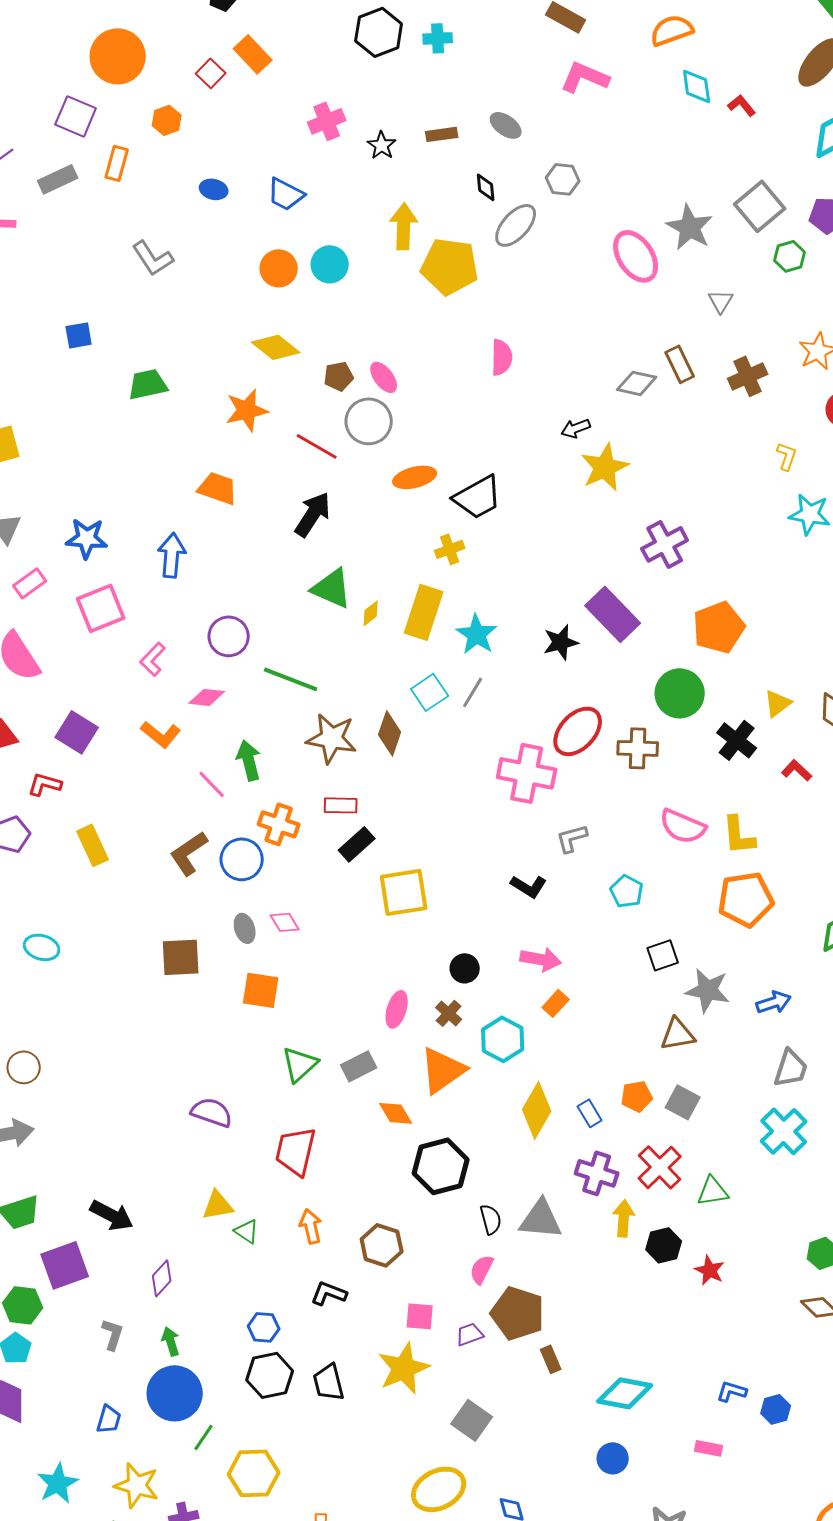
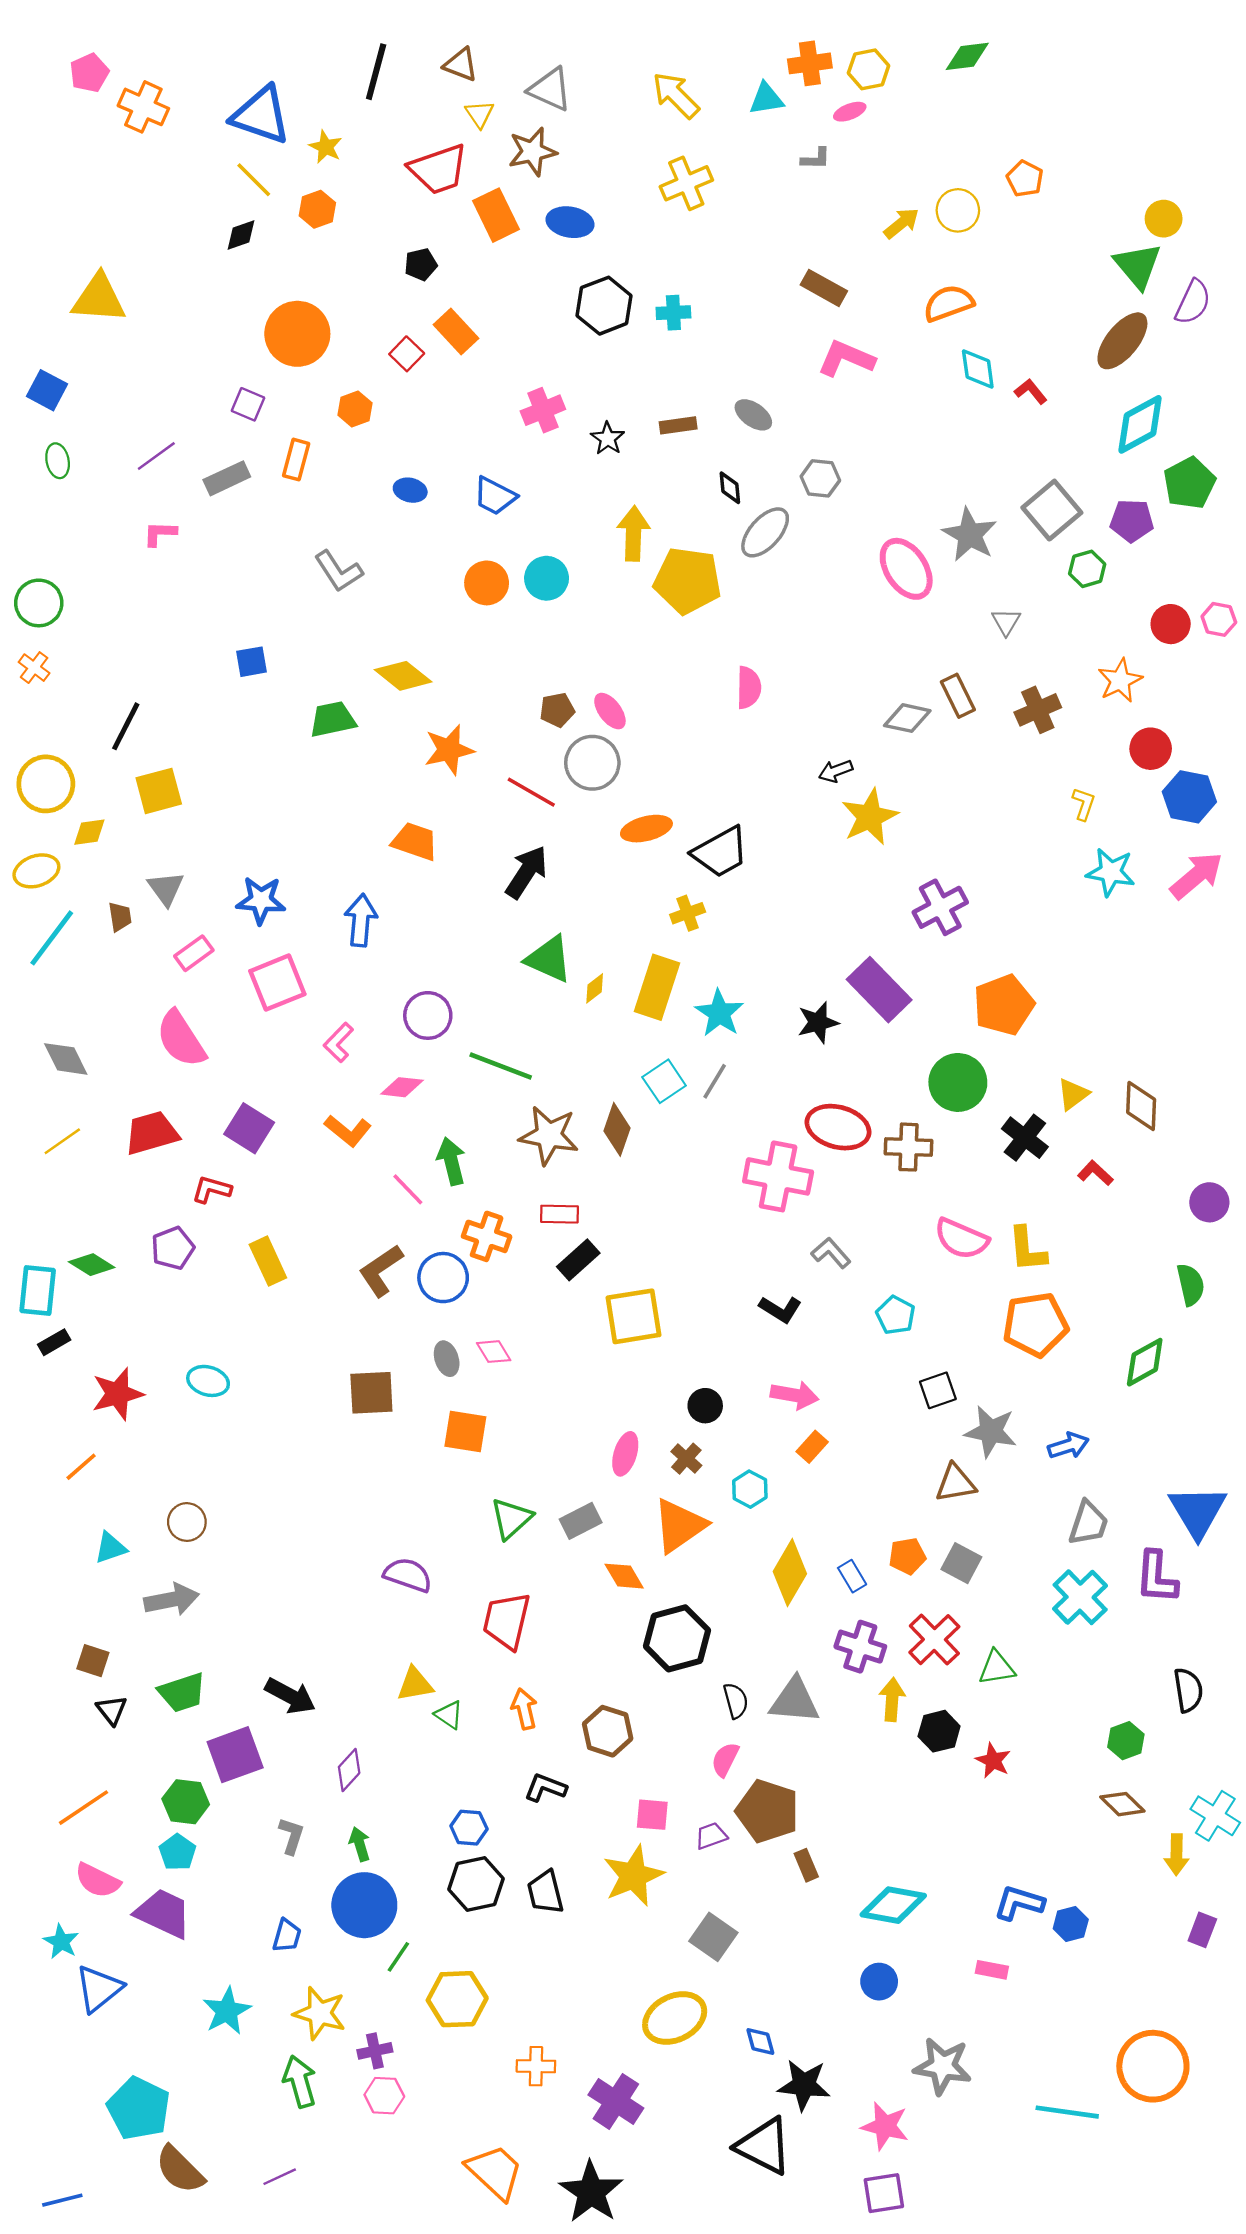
purple square: (76, 116) -> (248, 404), size x0.7
yellow diamond: (276, 347) -> (403, 676), moved
red ellipse: (578, 731) -> (838, 1127), turned 62
gray L-shape: (572, 838) -> (831, 1253), turned 64
cyan hexagon: (503, 1039) -> (750, 1489), size x0.7
blue L-shape: (732, 1391) -> (1019, 1903), size x1.4

